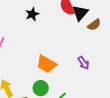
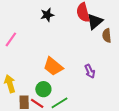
brown semicircle: (94, 25) -> (107, 36), turned 112

